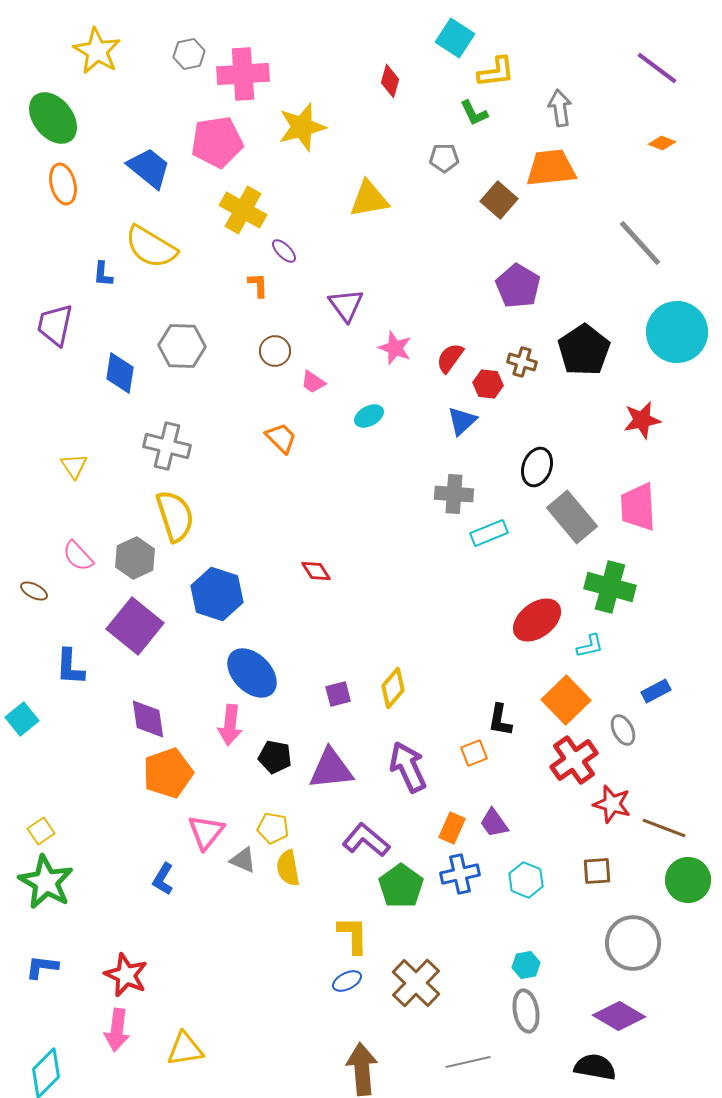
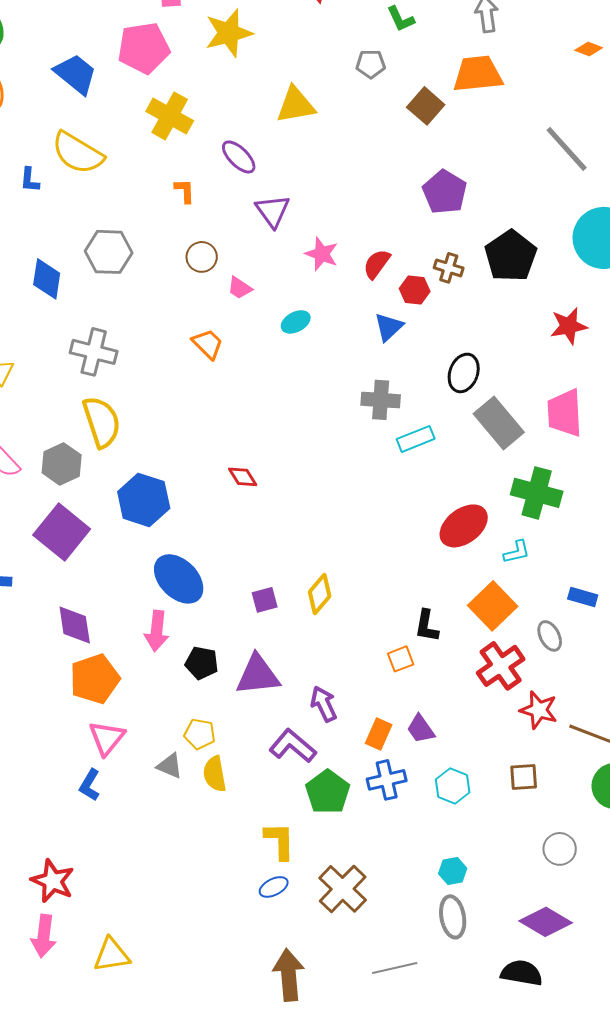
purple ellipse: (284, 251) -> (239, 157), moved, size x1.4
blue rectangle: (656, 691) -> (583, 597), turned 44
purple arrow: (408, 767) -> (324, 704), moved, size x0.7
pink triangle: (206, 832) -> (107, 738), moved
gray circle: (633, 943) -> (560, 849), size x0.6

